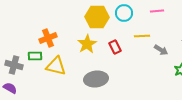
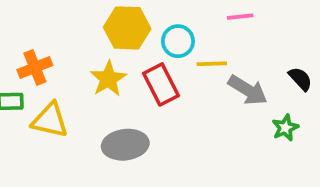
cyan circle: (124, 13) -> (178, 41), moved
red rectangle: (115, 47) -> (161, 84), size x1.5
gray arrow: (161, 50) -> (248, 90), size x1.5

